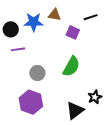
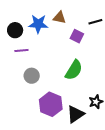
gray circle: (37, 73) -> (32, 76), moved
purple hexagon: (31, 102) -> (51, 104), moved

